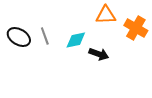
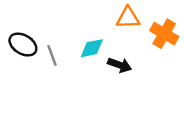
gray line: (45, 36) -> (52, 55), moved

